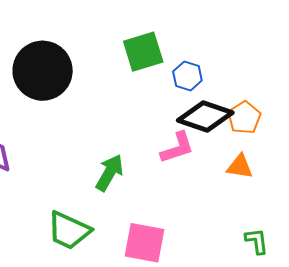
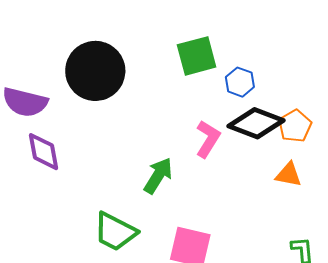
pink L-shape: (177, 148) -> (208, 139), moved, turned -42

